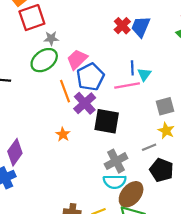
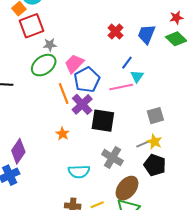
blue trapezoid: (141, 27) -> (146, 34), moved
blue line: (132, 68) -> (127, 63), moved, turned 40
gray square: (165, 106) -> (155, 116), moved
yellow star: (166, 131) -> (154, 142), moved
gray cross: (116, 161) -> (112, 158), turned -30
cyan semicircle: (115, 182) -> (79, 172), moved

